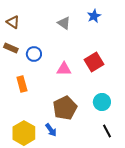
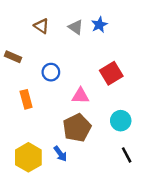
blue star: (94, 16) -> (99, 25), moved
brown triangle: (13, 22) -> (41, 26), moved
blue circle: (34, 54) -> (51, 72), moved
pink triangle: (64, 69) -> (80, 96), moved

